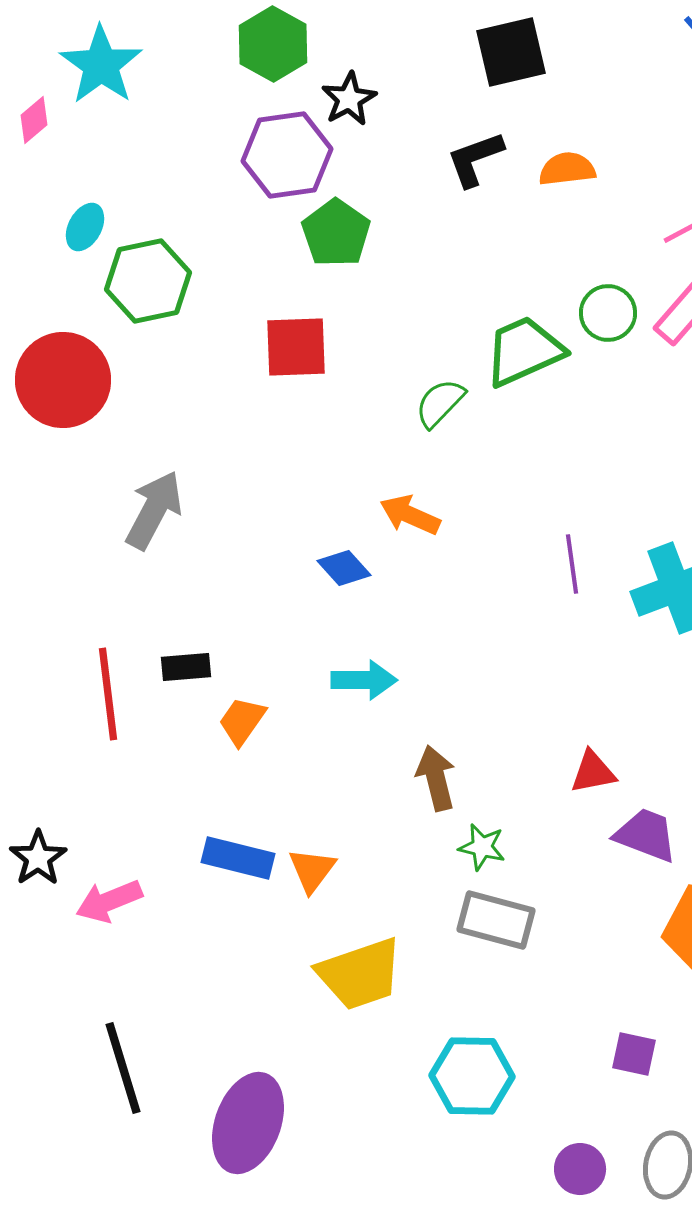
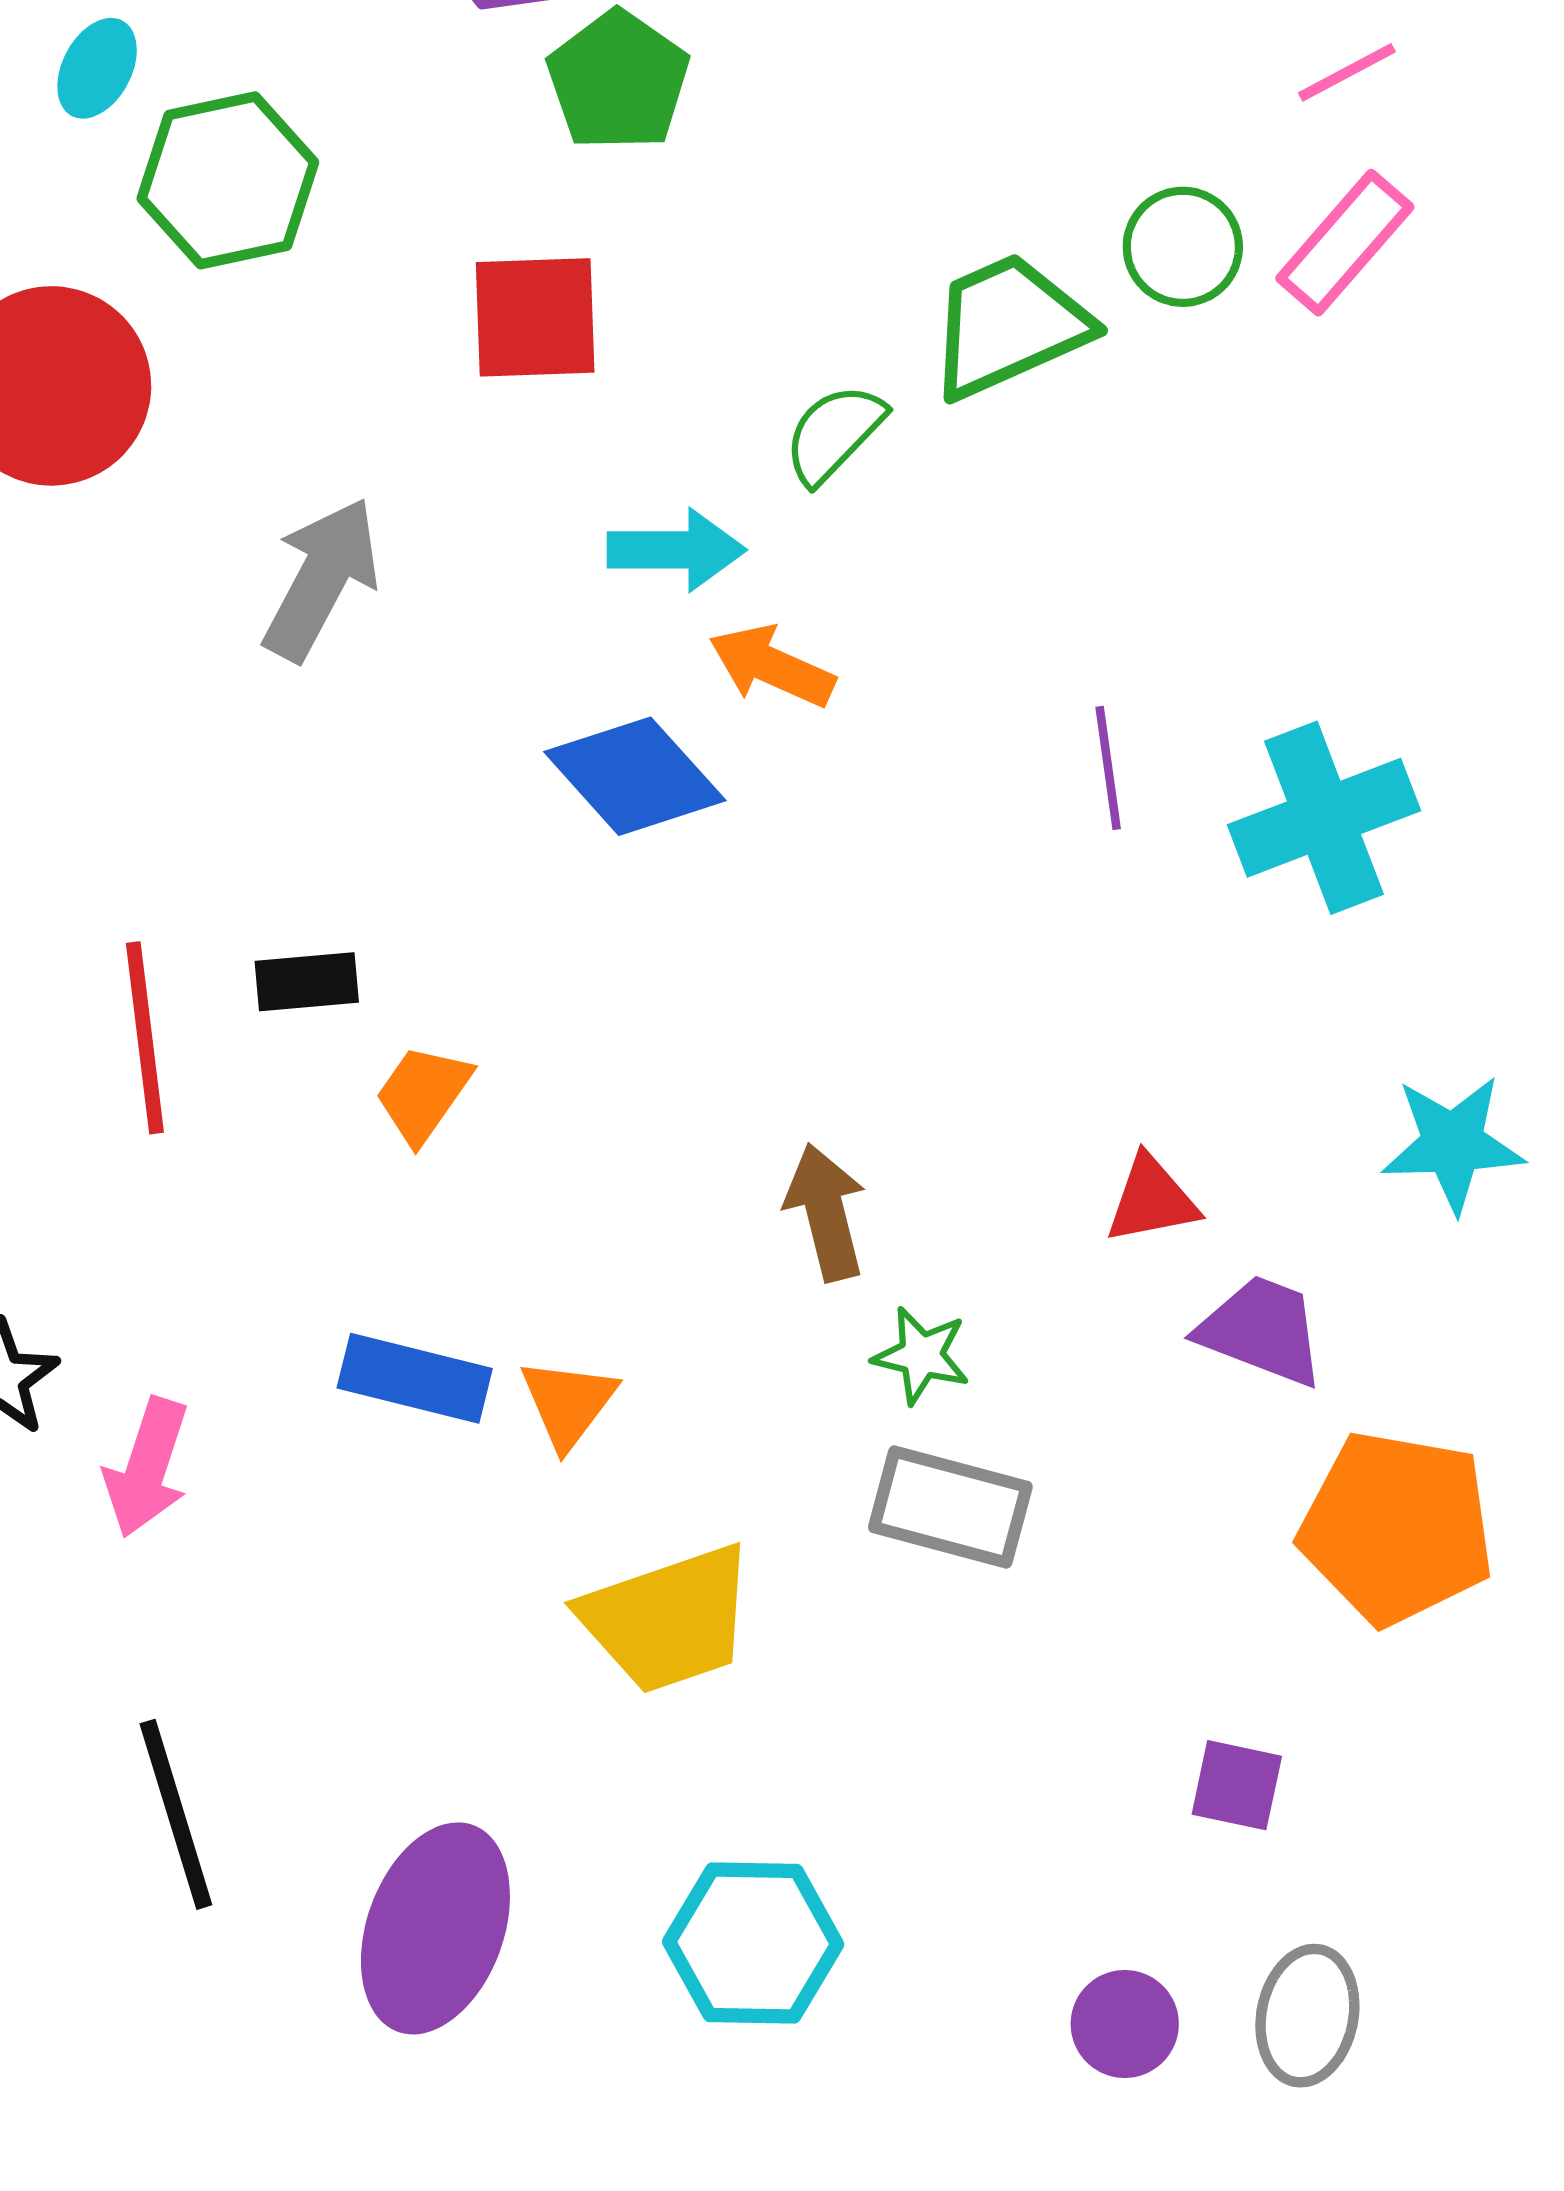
gray arrow: (154, 510) -> (321, 579), moved
blue diamond: (344, 568) -> (635, 776), size x1.6
cyan arrow: (364, 680) -> (676, 550), moved
pink arrow: (109, 901) -> (147, 1468), turned -50
cyan hexagon: (472, 1076) -> (753, 1943), moved

